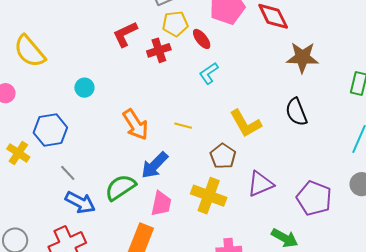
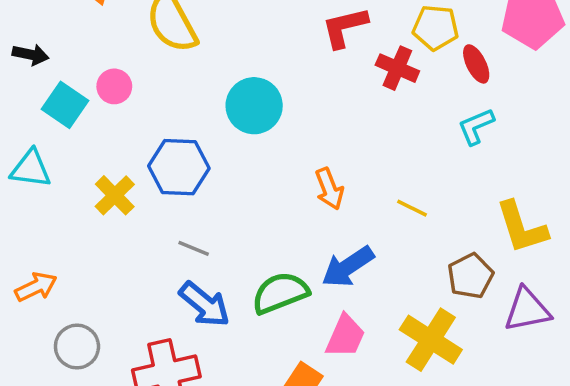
red cross: (159, 50) -> (397, 68), turned 30
cyan circle: (84, 88) -> (254, 106), size x1.6
orange arrow: (135, 125) -> (329, 189), size x0.7
gray line: (68, 173) -> (194, 248), turned -36
purple triangle: (260, 184) -> (527, 310), moved

